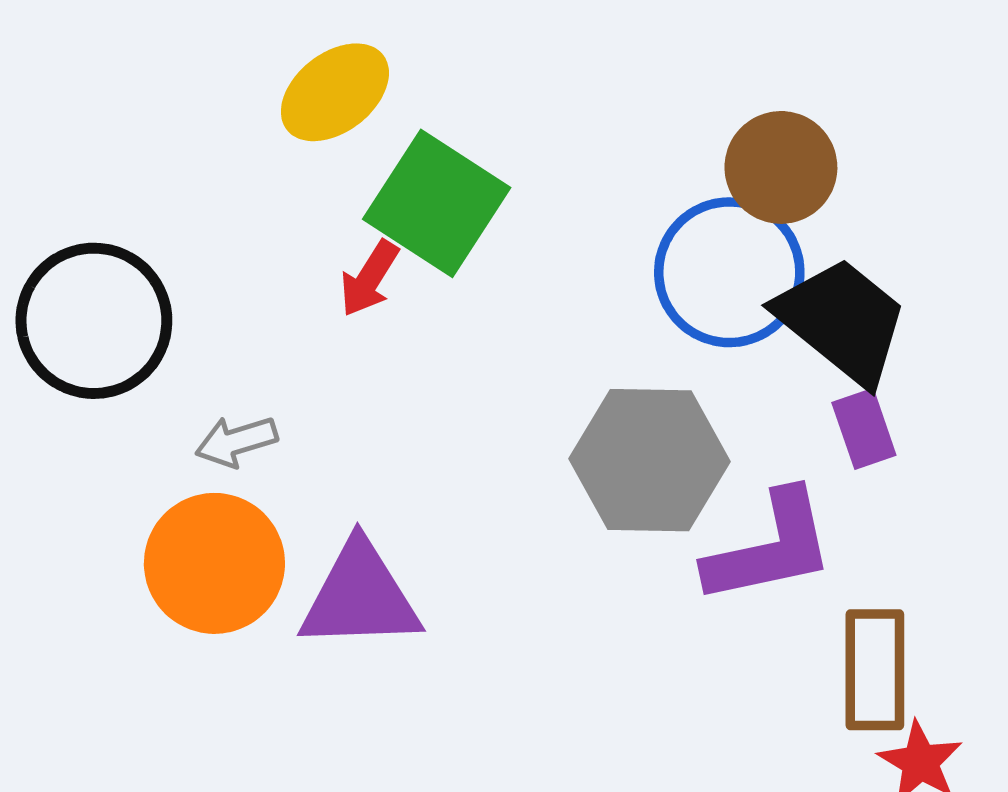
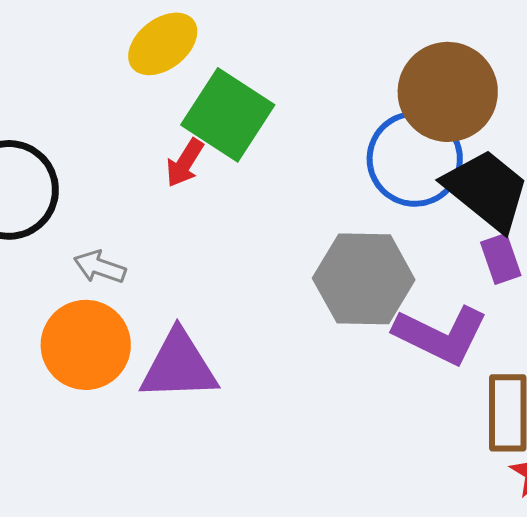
brown circle: (781, 167) -> (448, 92), size x1.4
gray arrow: (236, 441) -> (100, 267), turned 36
purple L-shape: (770, 548) -> (441, 335), turned 38

